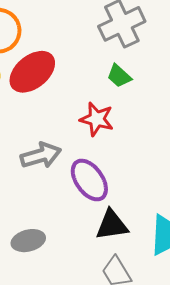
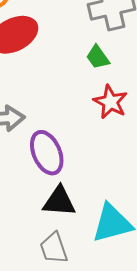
red star: (97, 119) -> (110, 102), moved

